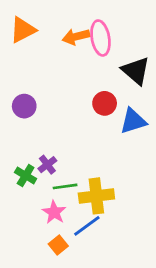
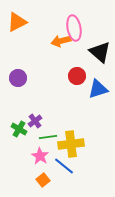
orange arrow: (76, 37) -> (61, 41), moved
blue line: (87, 226) -> (64, 166), turned 75

